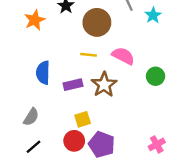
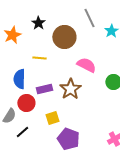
yellow line: (89, 55) -> (39, 58), moved
red circle: (74, 141) -> (26, 103), moved
black line: (33, 147) -> (22, 132), moved

